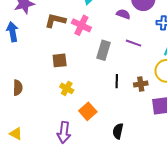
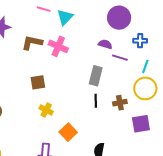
purple semicircle: (123, 14) -> (105, 44), moved
purple line: (133, 43) -> (120, 58), moved
gray rectangle: (104, 50) -> (96, 76), moved

